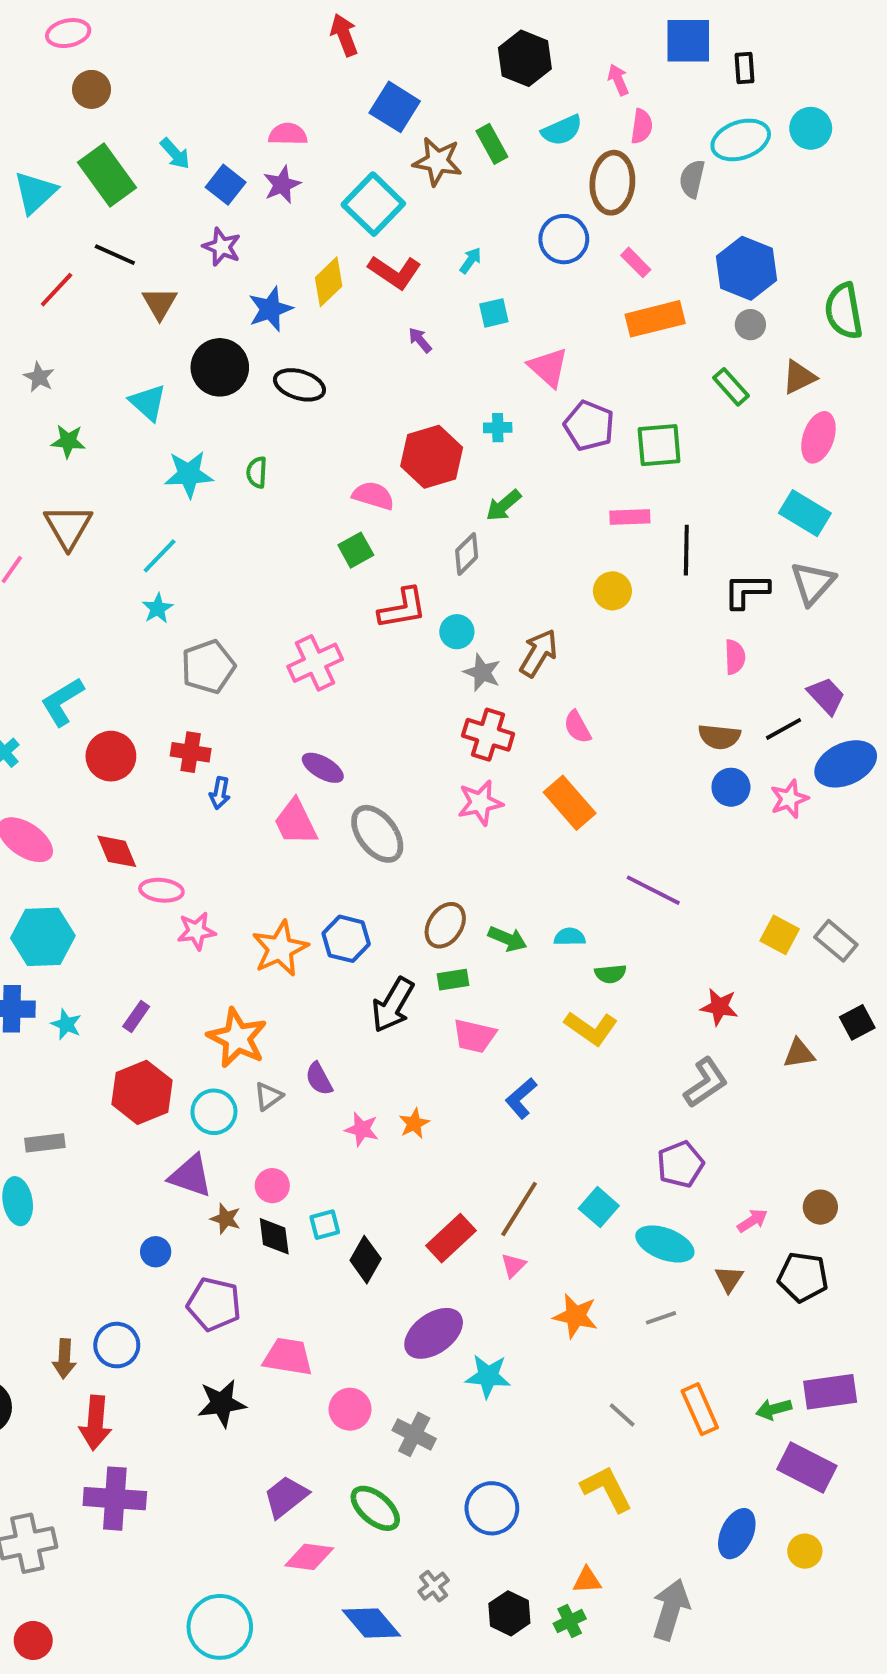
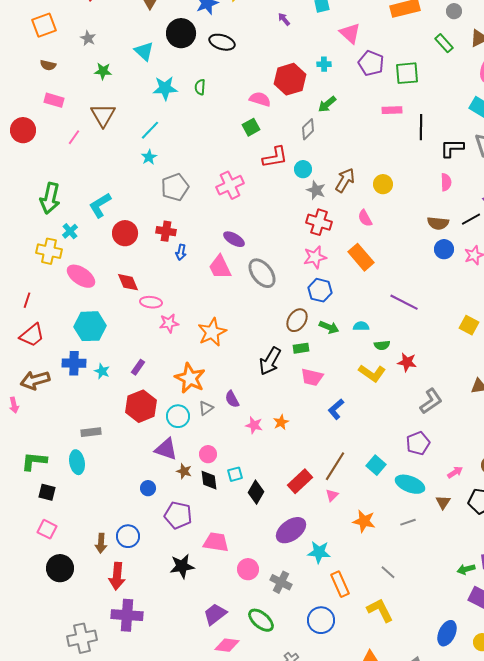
yellow circle: (612, 591) -> (383, 184), moved
blue hexagon: (346, 939) -> (320, 290), moved
red star: (719, 1007) -> (407, 362), moved
orange rectangle: (700, 1409) -> (340, 584), moved

